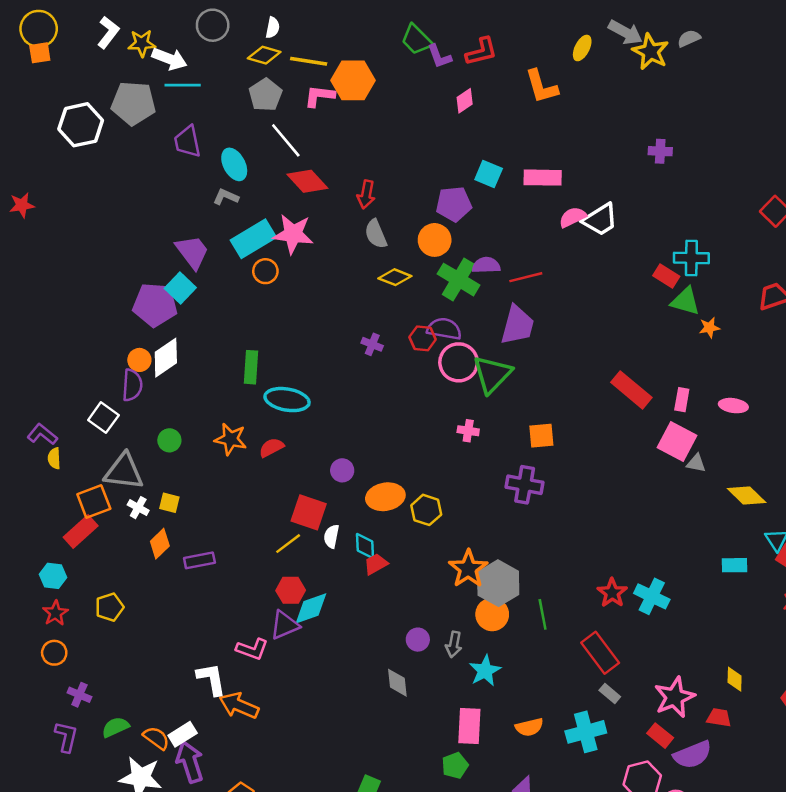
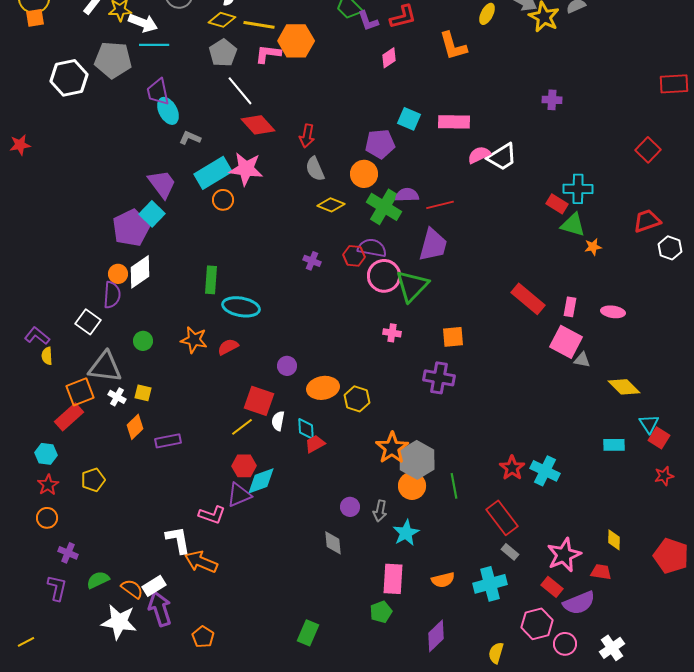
cyan ellipse: (234, 164) -> (168, 111), moved
purple pentagon: (155, 305) -> (131, 228), turned -30

